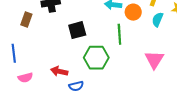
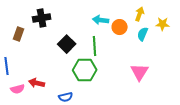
black square: (77, 30) -> (67, 44), turned -30
green line: (119, 34) -> (95, 46), moved
red arrow: (59, 71) -> (37, 83), moved

